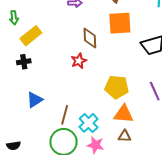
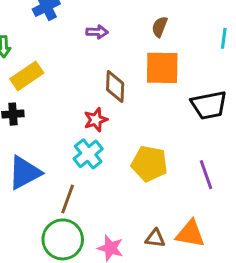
blue triangle: (35, 100) -> (25, 173), size x1.4
orange triangle: (124, 114) -> (190, 234), moved
cyan cross: (89, 123) -> (88, 154), moved

